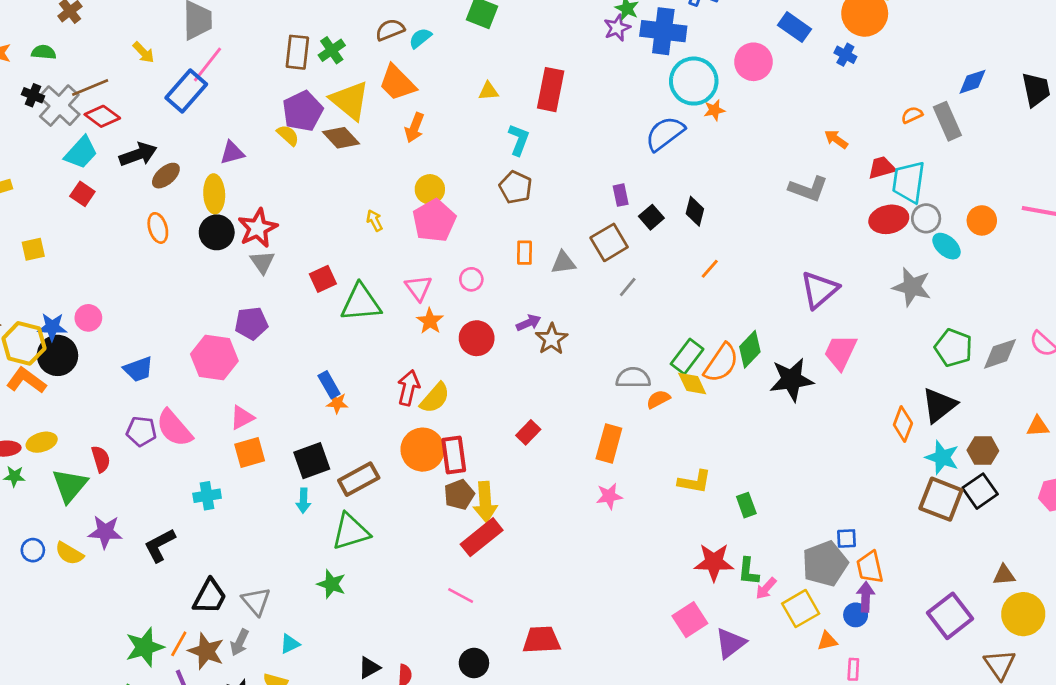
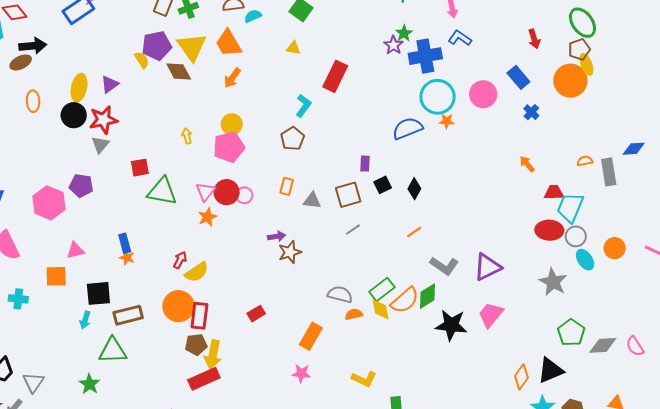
purple star: (617, 28) -> (393, 45), turned -30
blue cross: (663, 31) -> (425, 56), turned -32
blue cross: (845, 55) -> (531, 112), moved
yellow triangle: (489, 91) -> (293, 48), moved
purple triangle: (232, 153) -> (110, 84), moved, turned -36
brown ellipse: (166, 176) -> (21, 62), moved
gray L-shape: (808, 189) -> (444, 266), moved
red circle: (477, 338) -> (227, 192), moved
red arrow: (409, 388) -> (180, 260), size x0.7
pink triangle: (242, 417) -> (75, 250), moved

